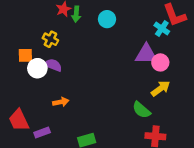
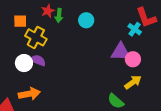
yellow cross: (50, 39) -> (36, 37), size x1.5
orange square: (25, 55) -> (20, 21), moved
orange arrow: (61, 102) -> (29, 94), moved, size x1.5

